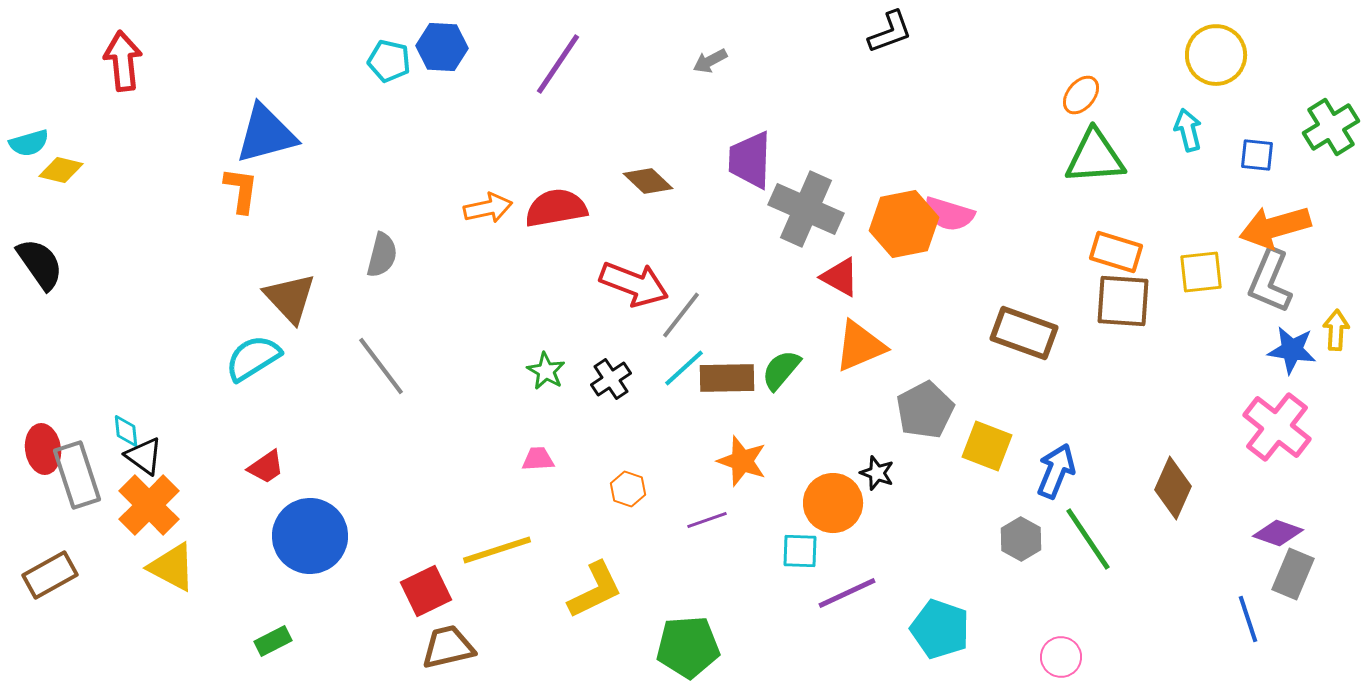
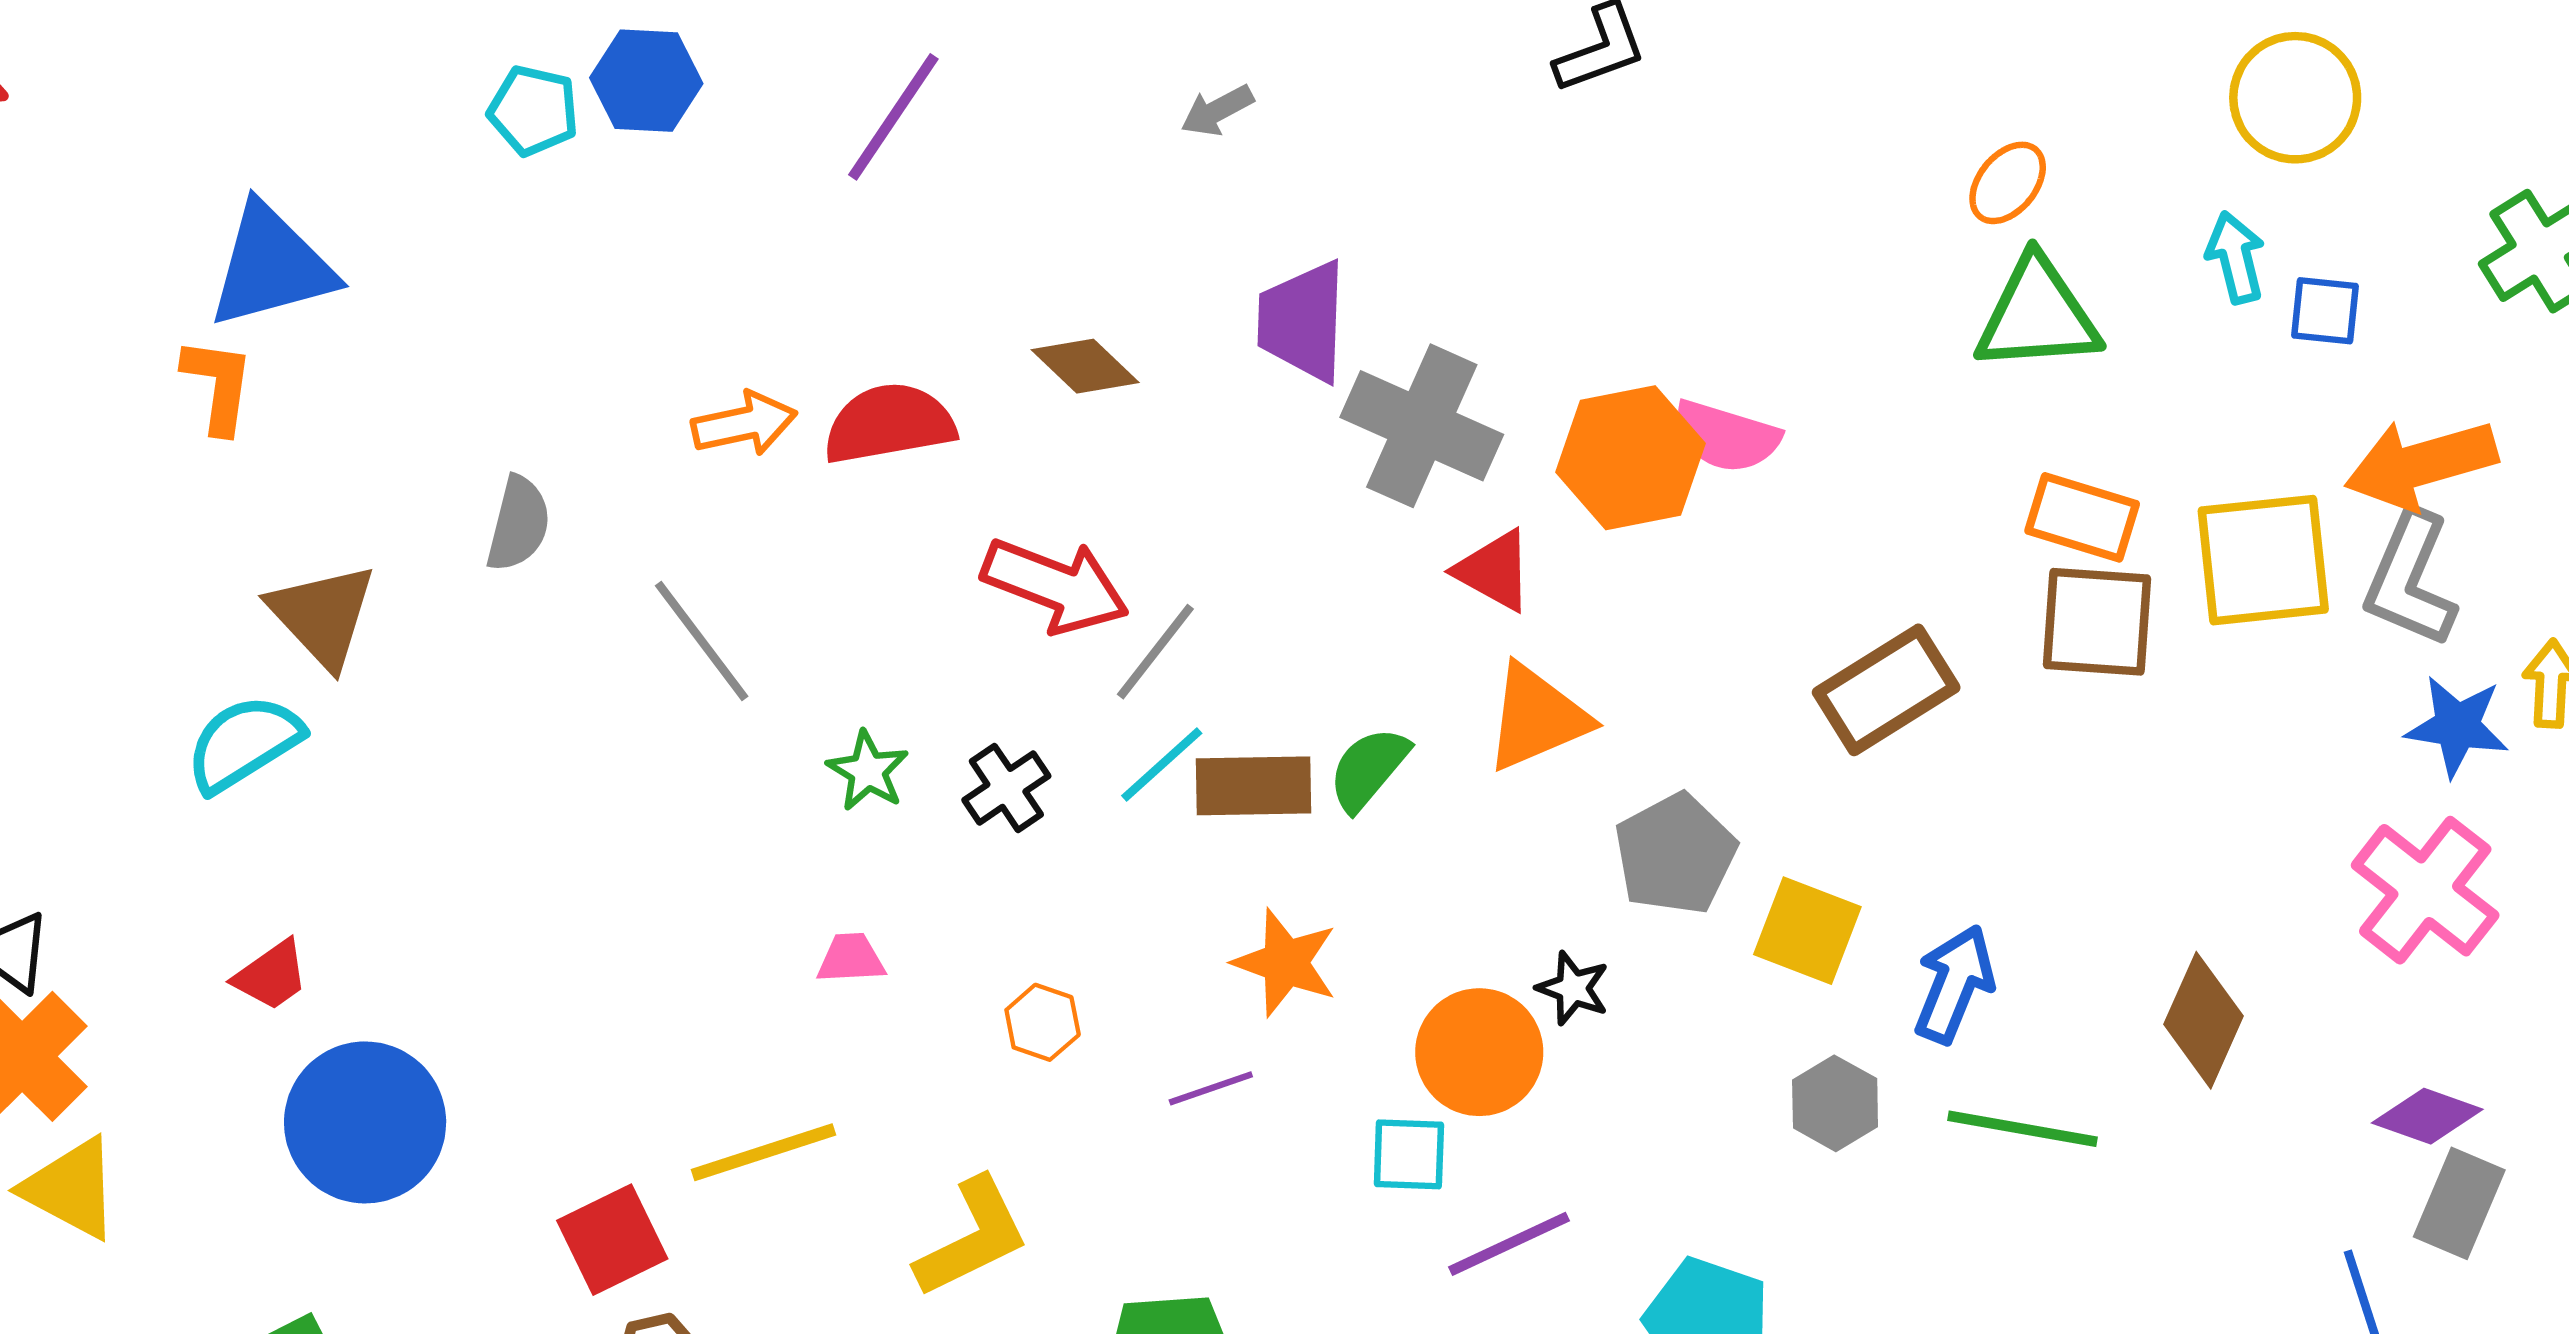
blue square: (1257, 155) -> (2325, 311), moved
yellow square: (1201, 272) -> (2263, 560), size x1.5
brown rectangle: (1024, 333) -> (1886, 690), turned -52
gray line: (381, 366) -> (702, 641), moved
gray hexagon: (1021, 539) -> (1835, 1103), moved
green line: (1088, 539) -> (2023, 1129), turned -46

